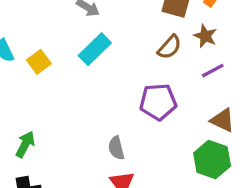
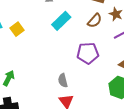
cyan rectangle: (95, 49) -> (61, 21), moved

